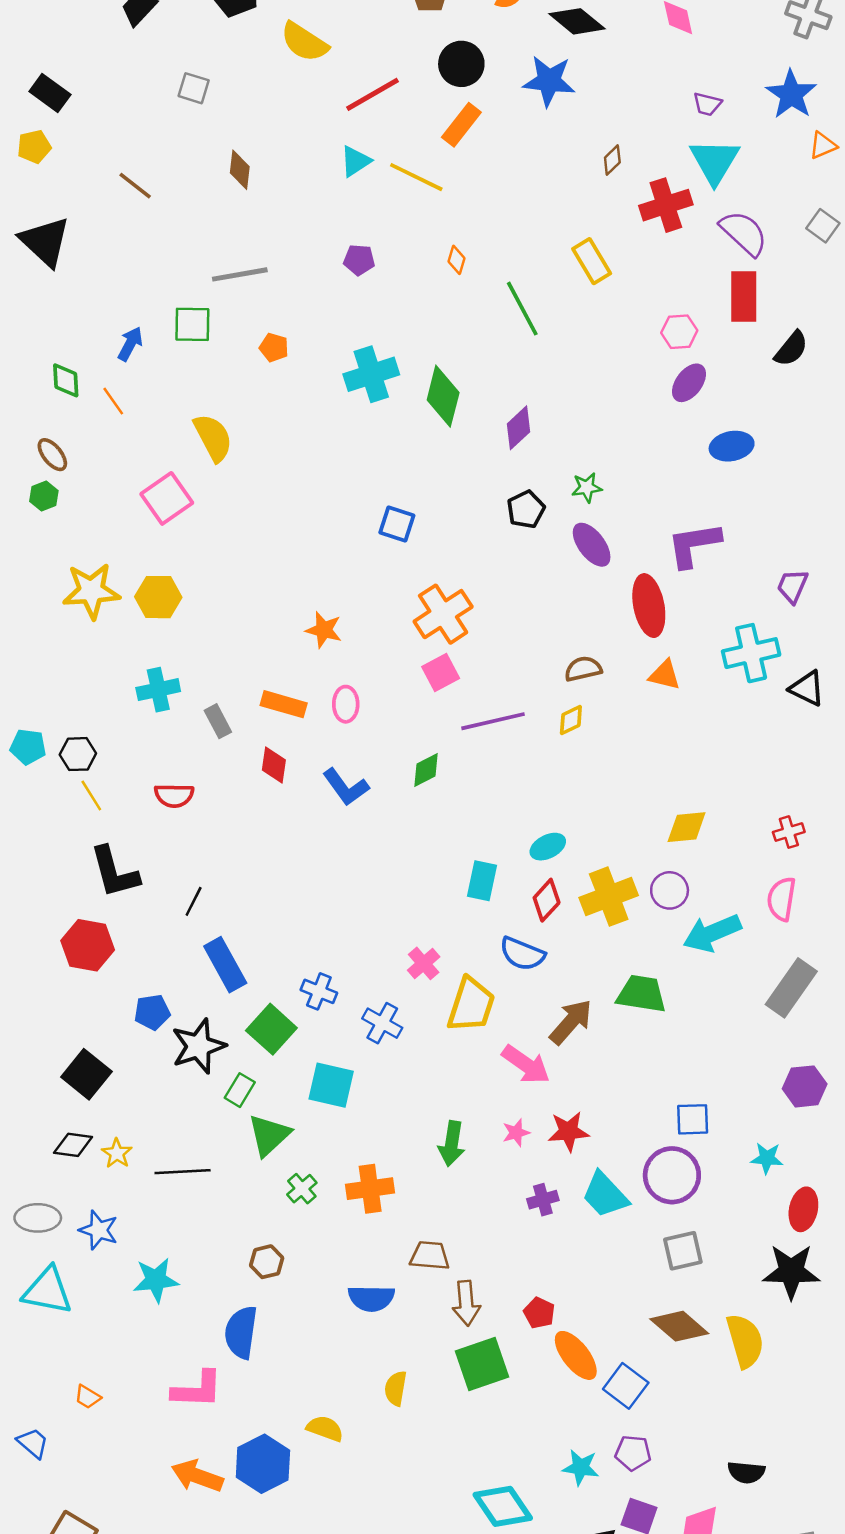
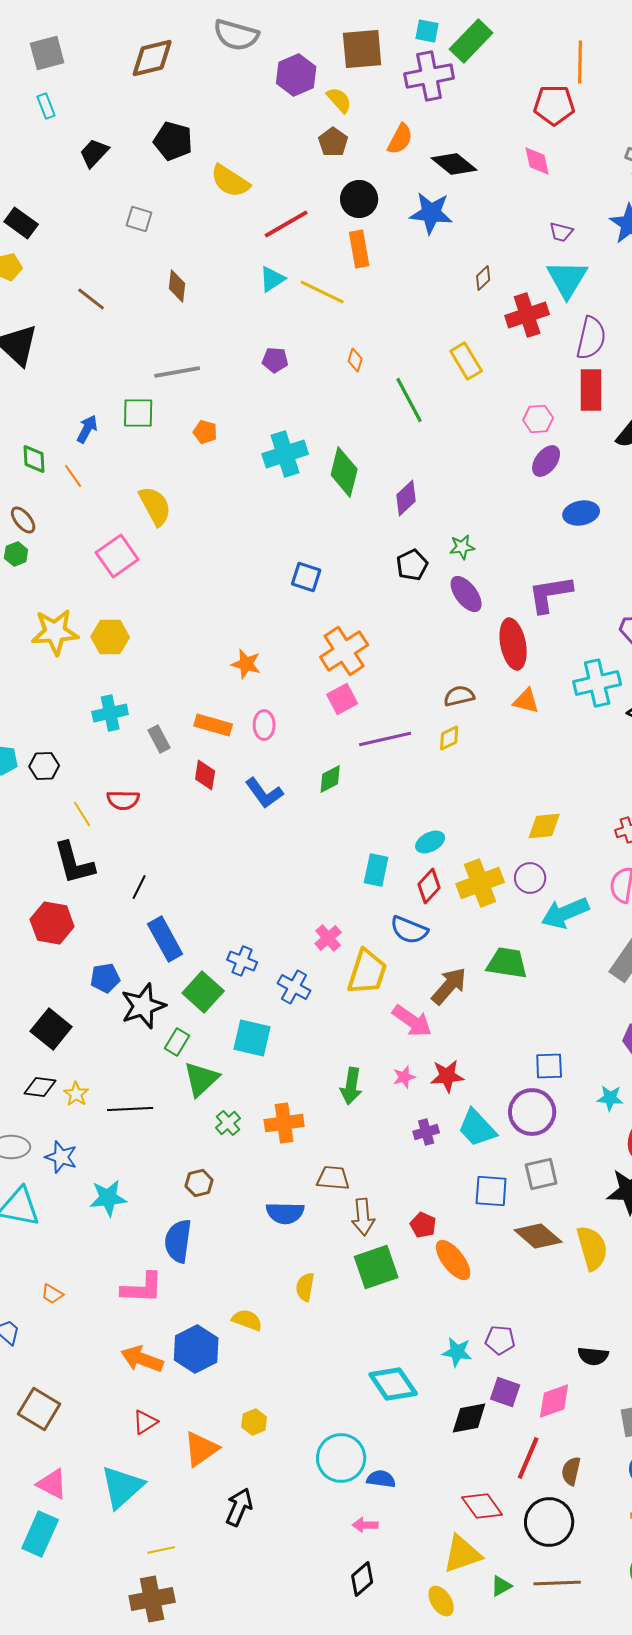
orange rectangle: (461, 125) -> (359, 249), turned -48
purple semicircle: (744, 233) -> (591, 338), turned 60
yellow line: (91, 795) -> (82, 814), moved
blue square: (626, 1386) -> (491, 1191), moved, turned -33

